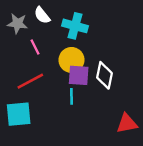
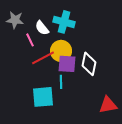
white semicircle: (42, 15) -> (42, 28), moved
red line: (30, 81) -> (43, 58), moved
cyan square: (19, 114) -> (43, 97), moved

